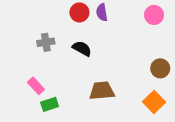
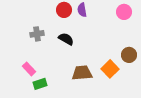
orange square: (154, 102) -> (110, 69), moved

